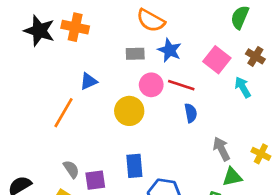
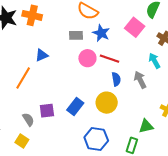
pink square: (217, 60) -> (135, 27), moved
yellow circle: (129, 111) -> (107, 103), moved
gray arrow: (222, 149) -> (140, 80), moved
blue rectangle: (134, 166) -> (75, 106), moved, turned 42
purple square: (95, 180) -> (47, 111), moved

